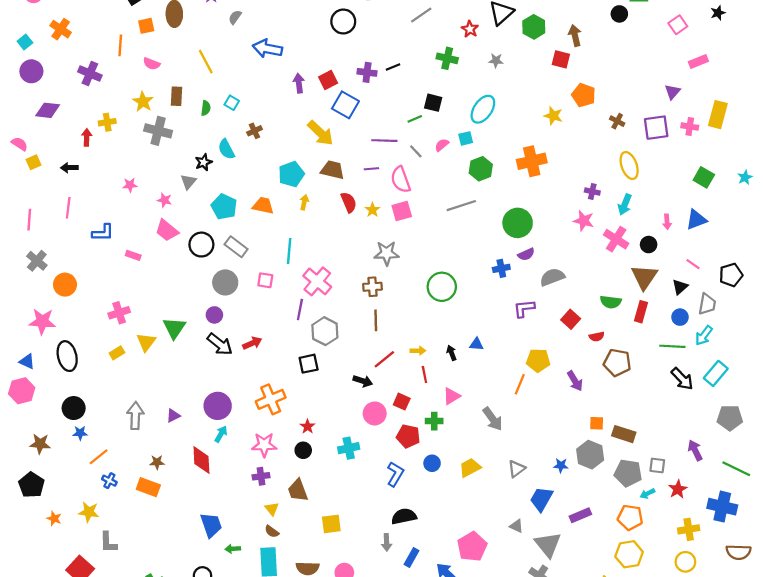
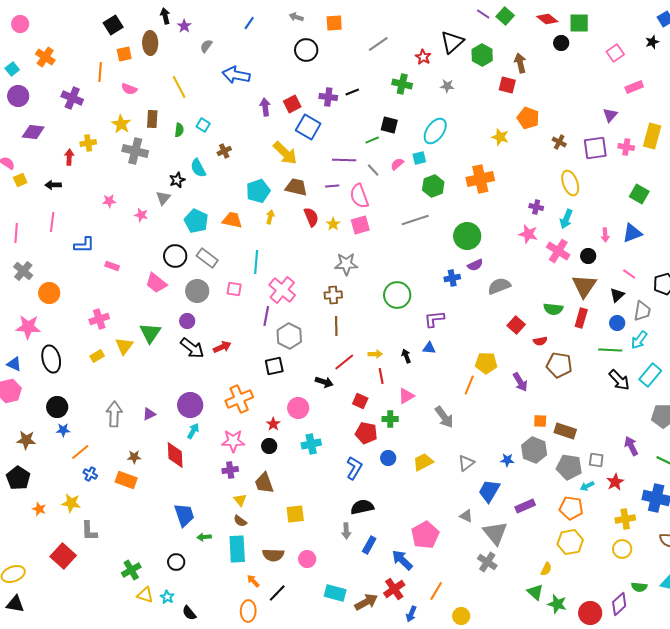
pink trapezoid: (167, 230) -> (156, 283), moved
purple L-shape: (524, 308) -> (434, 319), moved
pink circle: (375, 413) -> (298, 408), moved

